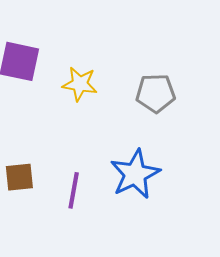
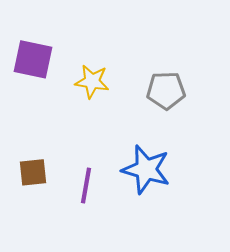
blue star: (135, 174) -> (146, 169), turned -30

